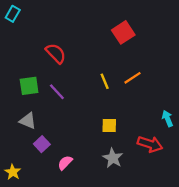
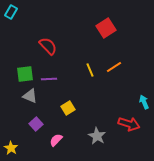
purple line: (57, 92) -> (49, 79), turned -49
gray triangle: (28, 121) -> (30, 96), moved
yellow square: (109, 125) -> (68, 108), moved, turned -32

